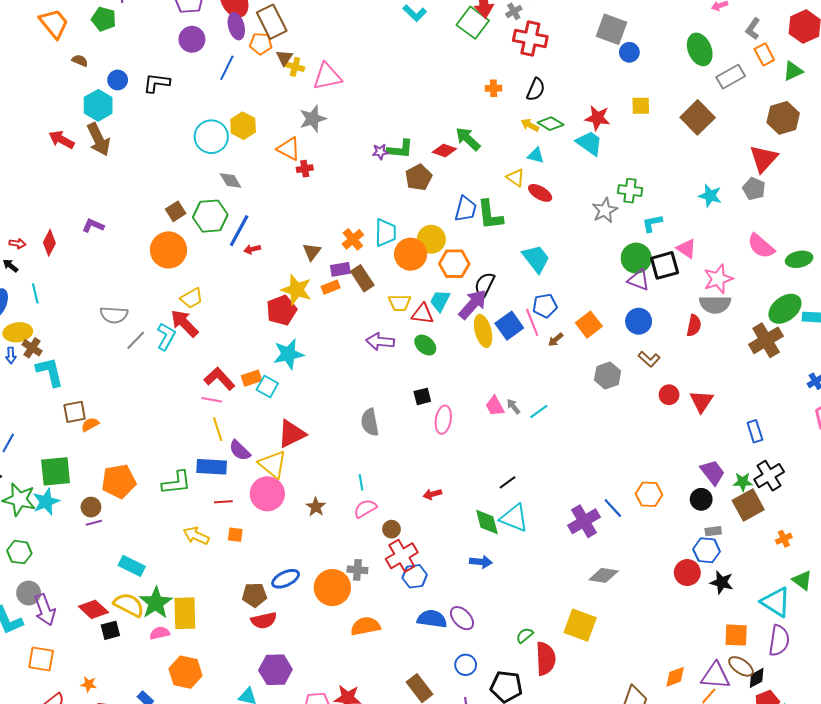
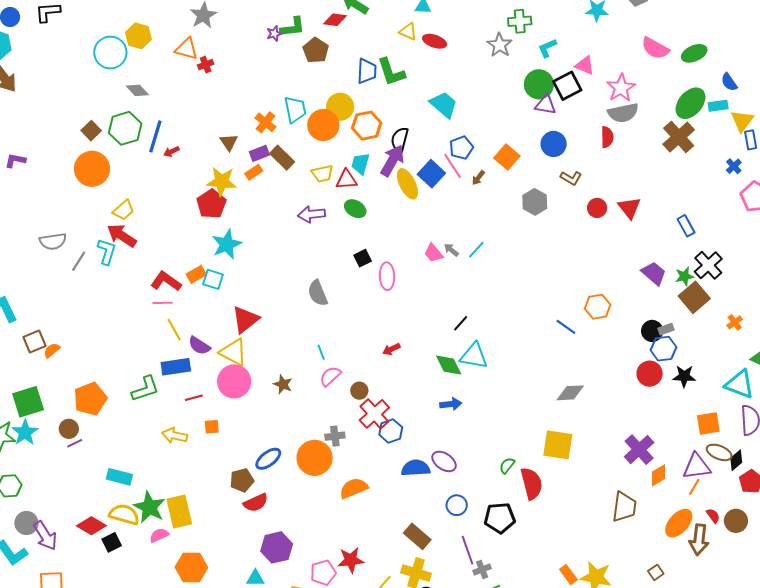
black circle: (701, 499) -> (652, 331), moved
purple cross: (584, 521) -> (639, 450), moved

